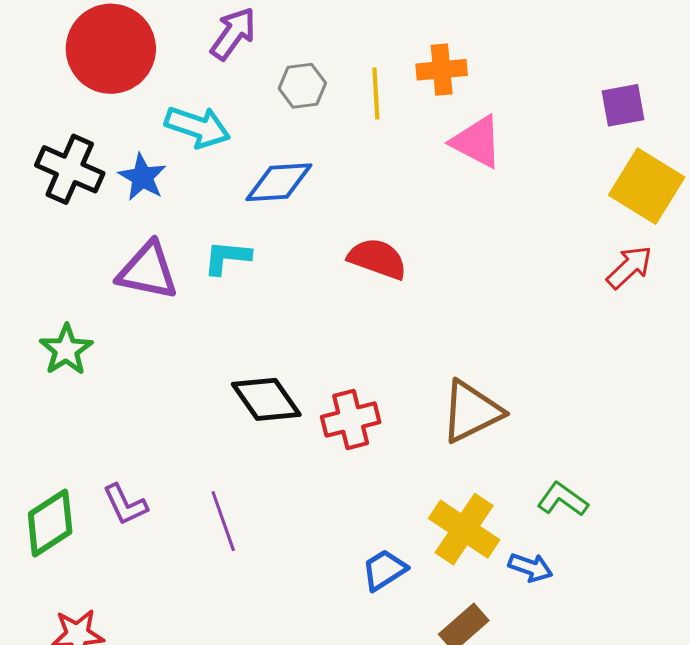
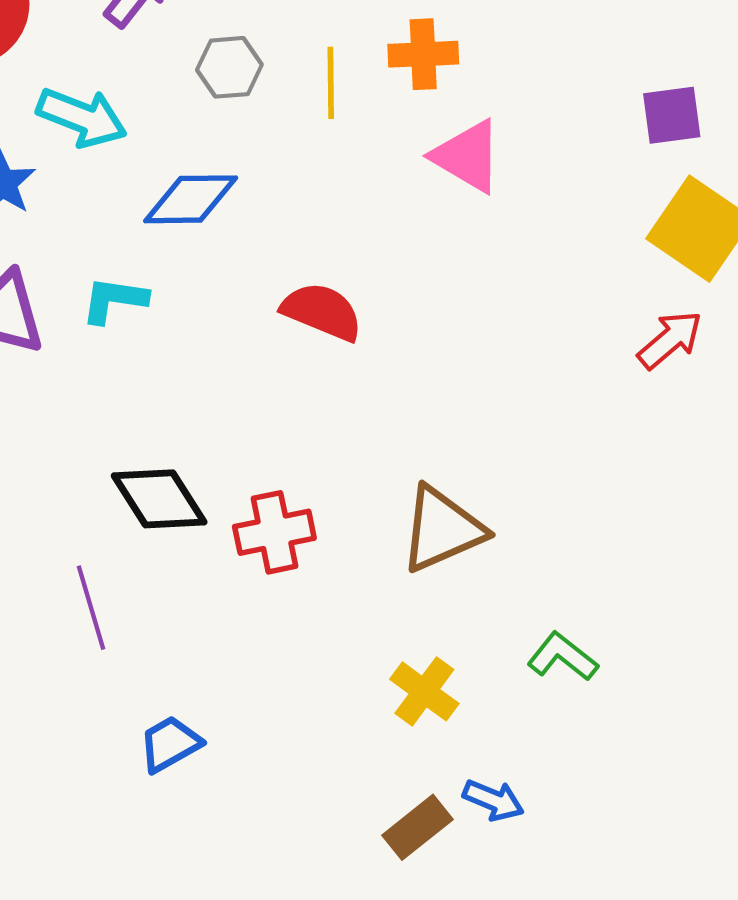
purple line: (223, 521) -> (91, 608), moved
yellow cross: (464, 529) -> (424, 691), size x0.7
blue arrow: (530, 567) -> (493, 800), moved
blue trapezoid: (384, 570) -> (170, 744), moved

